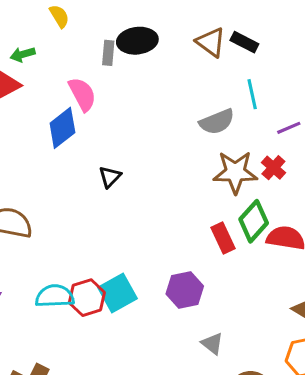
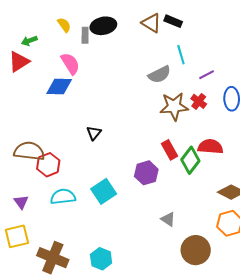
yellow semicircle: (59, 16) -> (64, 25), moved
blue diamond: (62, 128) -> (59, 87), turned 44
black triangle: (110, 177) -> (94, 133), moved
green diamond: (254, 221) -> (190, 160), moved
purple hexagon: (185, 290) -> (146, 173), moved
red hexagon: (87, 298) -> (48, 165), moved

